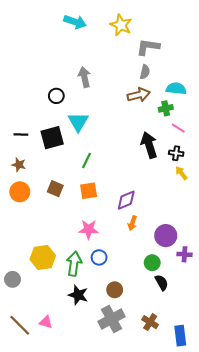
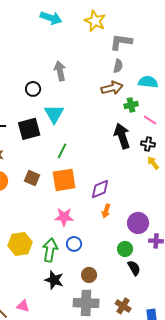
green cross: (166, 108) -> (131, 105), moved
orange square: (89, 191) -> (64, 180), size x1.4
gray cross: (112, 319) -> (86, 303), turned 30

